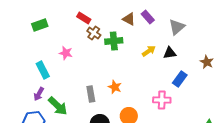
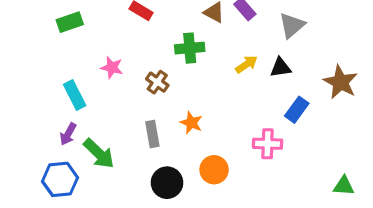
brown cross: (94, 33) -> (157, 82), moved
brown star: (207, 62) -> (341, 82), size x1.5

